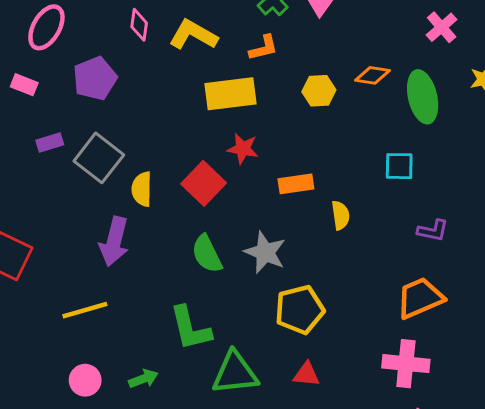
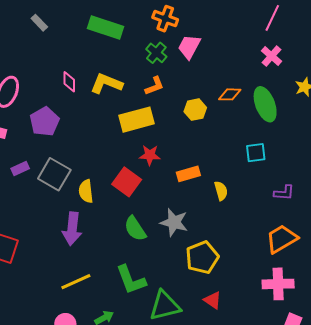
yellow line: (85, 310) -> (76, 282), moved
red triangle: (306, 374) -> (213, 300), turned 36

